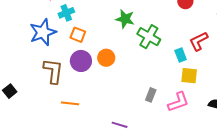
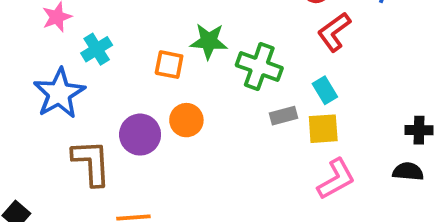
orange square: (78, 35) -> (169, 65), moved
red L-shape: (199, 41) -> (334, 32), moved
yellow square: (189, 76) -> (323, 129), moved
gray rectangle: (151, 95) -> (284, 116), moved, turned 64

